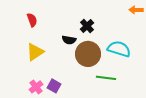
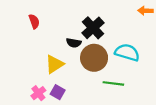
black cross: (87, 26) -> (93, 28), size x1.5
yellow triangle: (35, 52) -> (54, 64), moved

